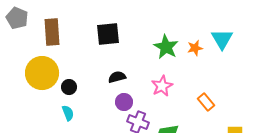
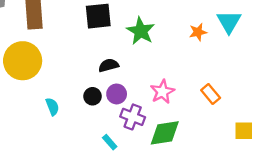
green star: (166, 47) -> (141, 31), moved
pink star: (162, 86) -> (162, 92), moved
black circle: (69, 87) -> (93, 96), moved

